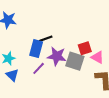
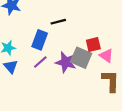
black line: (46, 39) -> (58, 22), moved
purple star: (57, 56) -> (66, 62), moved

